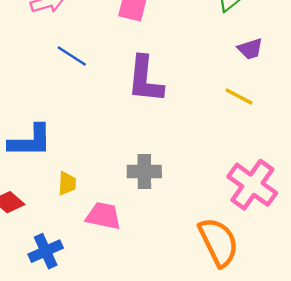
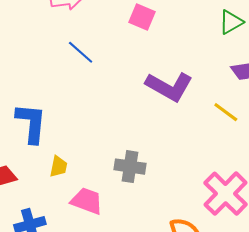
purple L-shape: (145, 79) -> (169, 87), moved, turned -75
blue L-shape: (30, 141) -> (31, 123), turned -93

